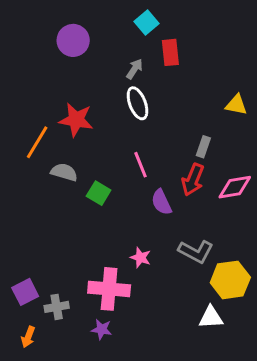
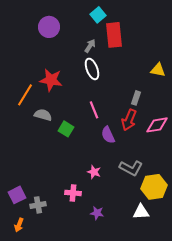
red rectangle: (170, 52) -> (114, 35), size x1.4
pink cross: (109, 289) -> (73, 193), size x0.6
purple star: (102, 329) -> (97, 213), moved

